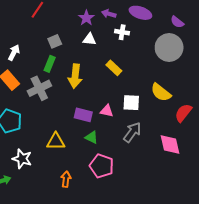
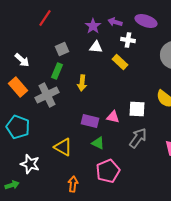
white arrow: (14, 53) -> (22, 60), turned 105
yellow rectangle: (114, 68) -> (120, 62), moved
yellow arrow: (75, 76) -> (82, 83), size x0.7
yellow triangle: (56, 141) -> (63, 147), turned 30
pink pentagon: (102, 166) -> (108, 171), turned 30

